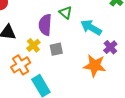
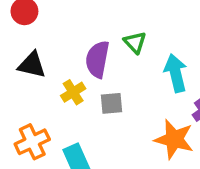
cyan arrow: (91, 27) -> (176, 73), turned 40
orange cross: (21, 65) -> (32, 142), moved

